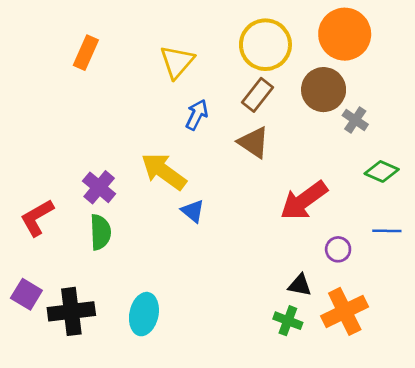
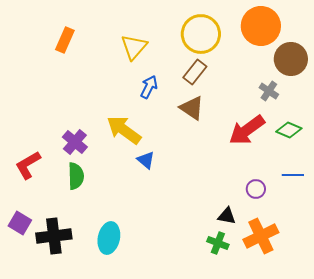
brown circle: (324, 90) -> (291, 59), moved
red arrow: (304, 201) -> (247, 130), moved

